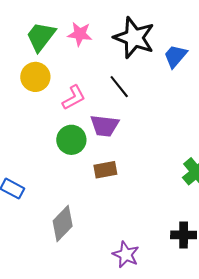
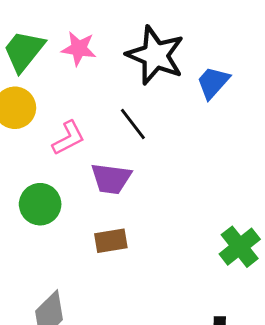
green circle: (71, 140) -> (40, 204), moved

